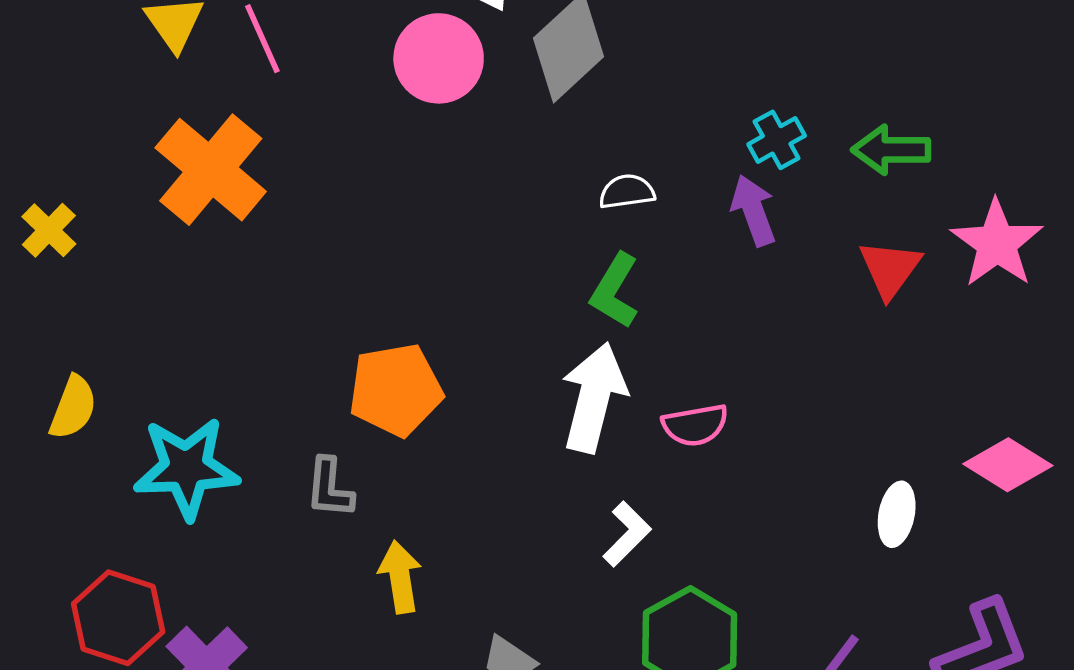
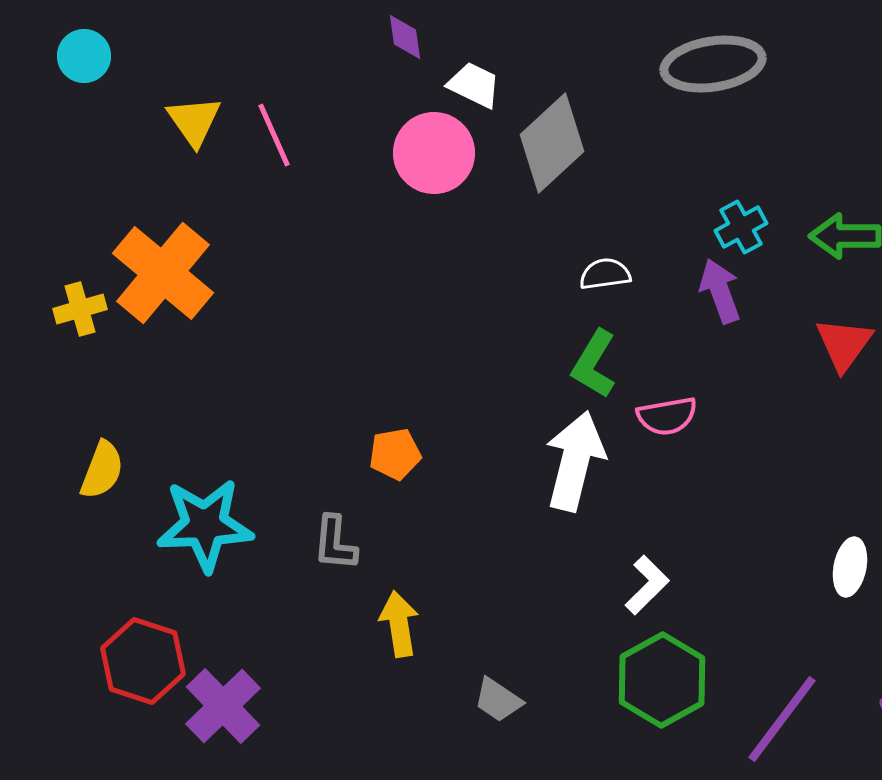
orange cross: (211, 170) -> (163, 273), moved
yellow cross: (49, 230) -> (80, 309), turned 30
orange pentagon: (396, 390) -> (395, 454), size x0.6
pink semicircle: (695, 425) -> (667, 416), moved
white L-shape: (627, 534) -> (647, 585), moved

